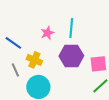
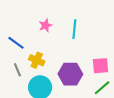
pink star: (47, 33) -> (45, 25), moved
purple hexagon: (71, 56) -> (70, 74), moved

